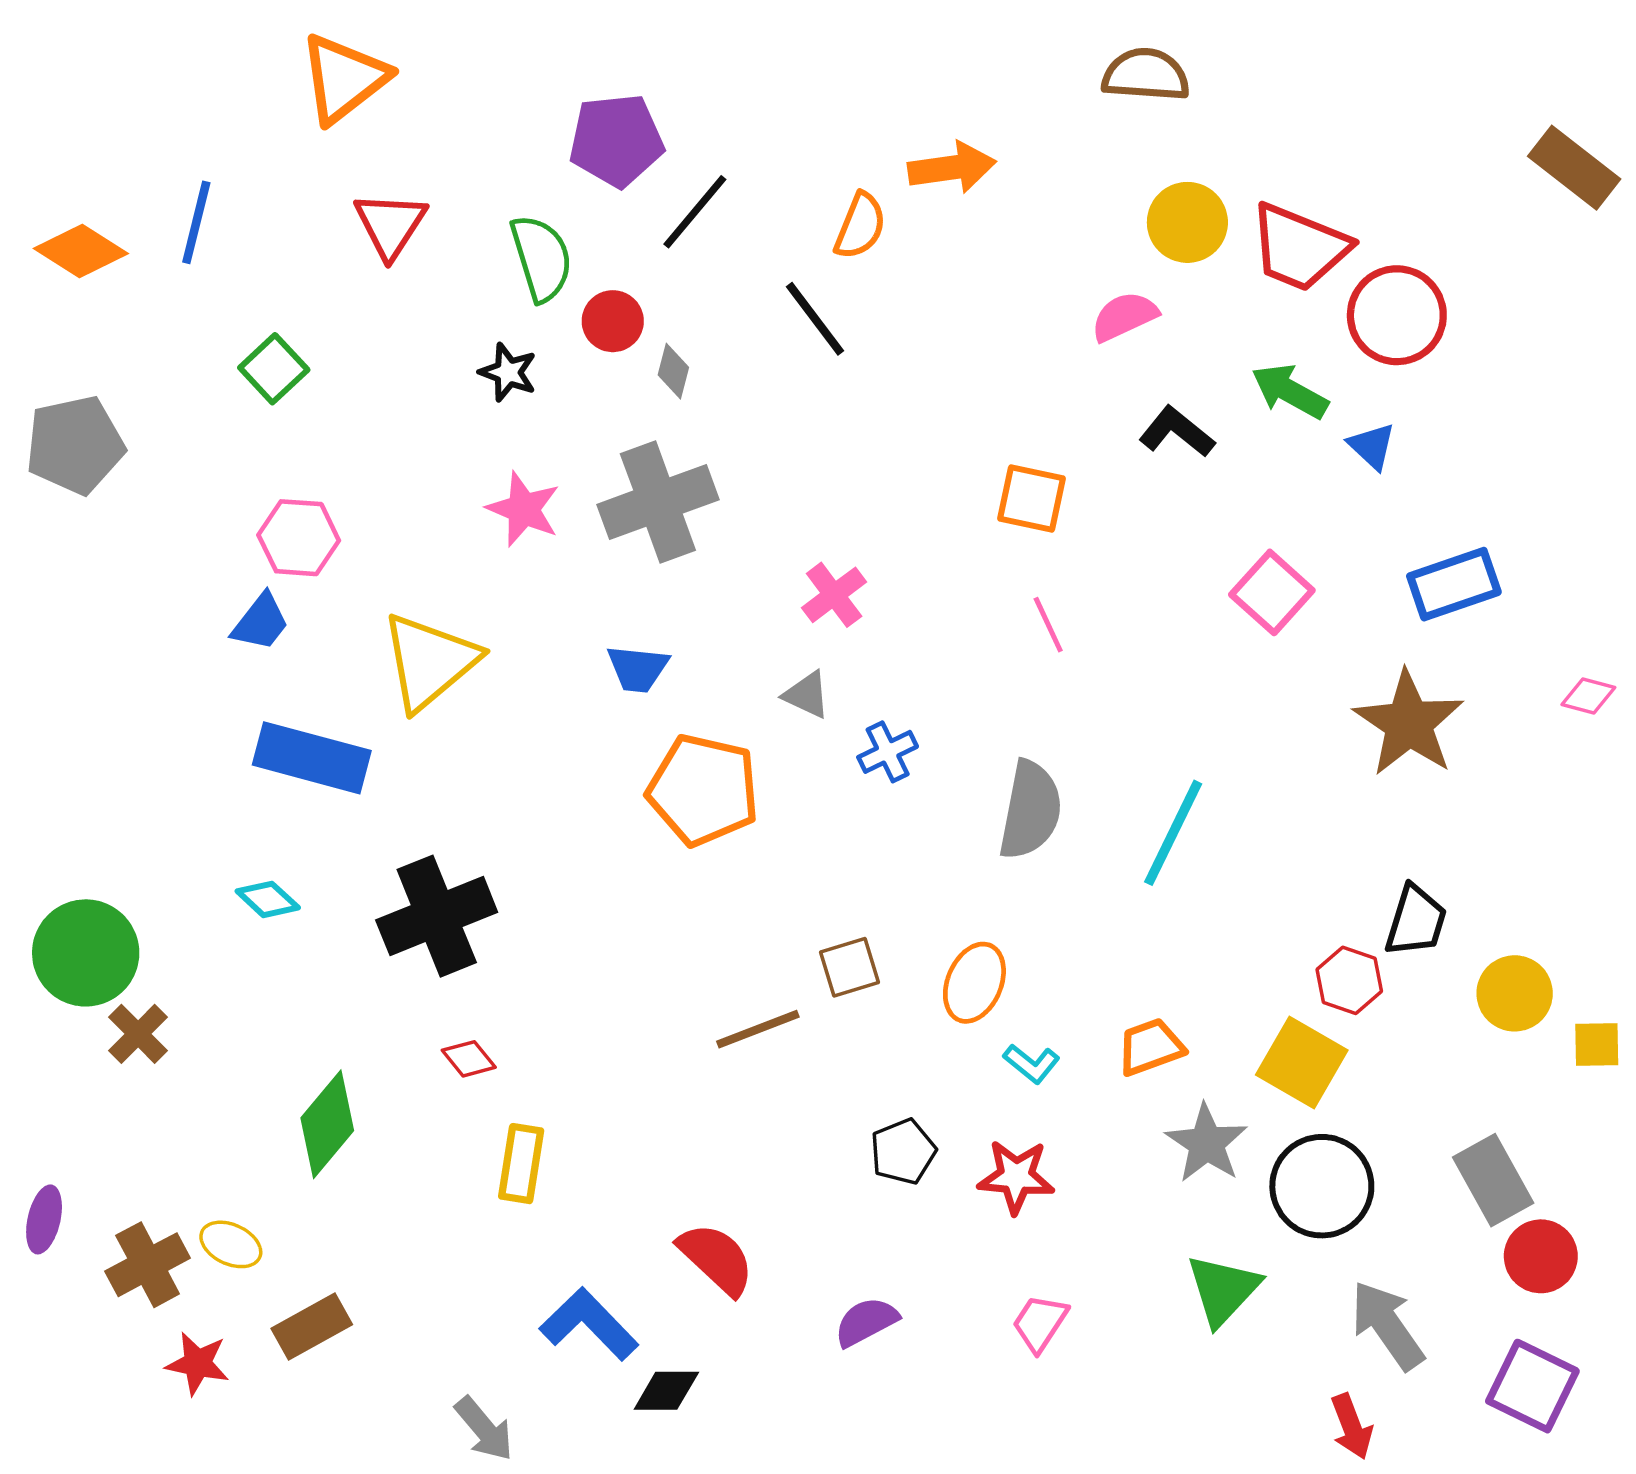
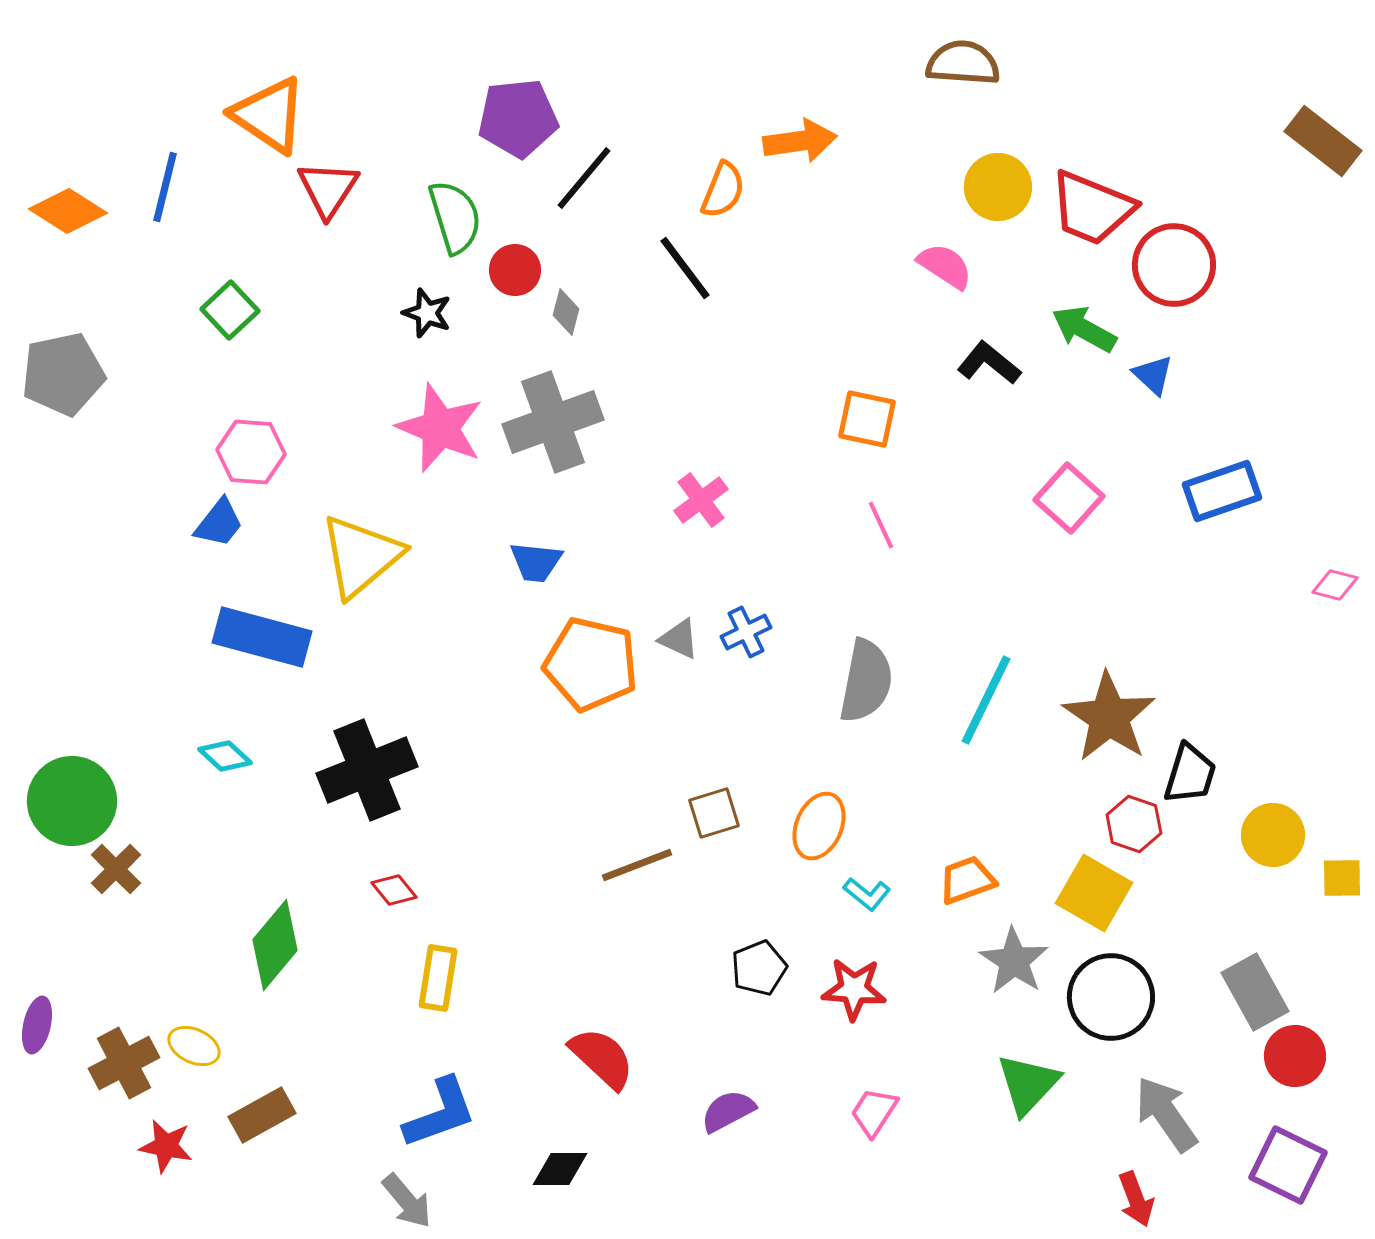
orange triangle: (344, 78) -> (269, 115), moved, turned -48
pink semicircle: (1124, 316) -> (945, 266), turned 58
pink star: (524, 509) -> (440, 428), size x1.4
gray triangle: (807, 695) -> (679, 639), moved
brown star: (1409, 723) -> (1109, 717), moved
blue L-shape: (589, 1324) -> (440, 1113), moved, turned 114

